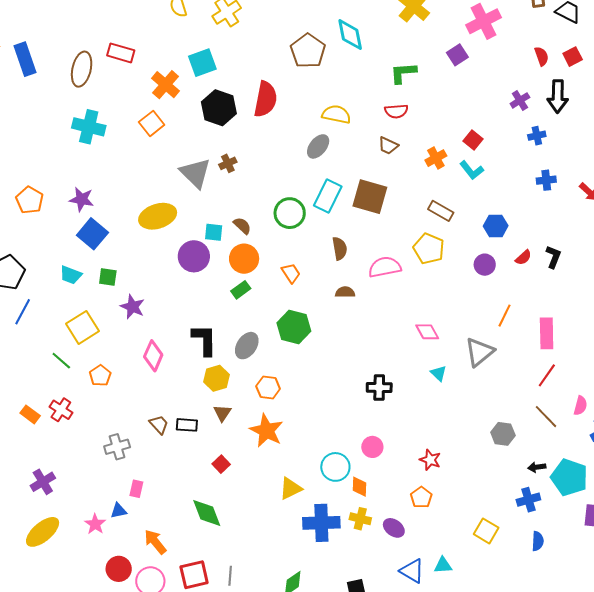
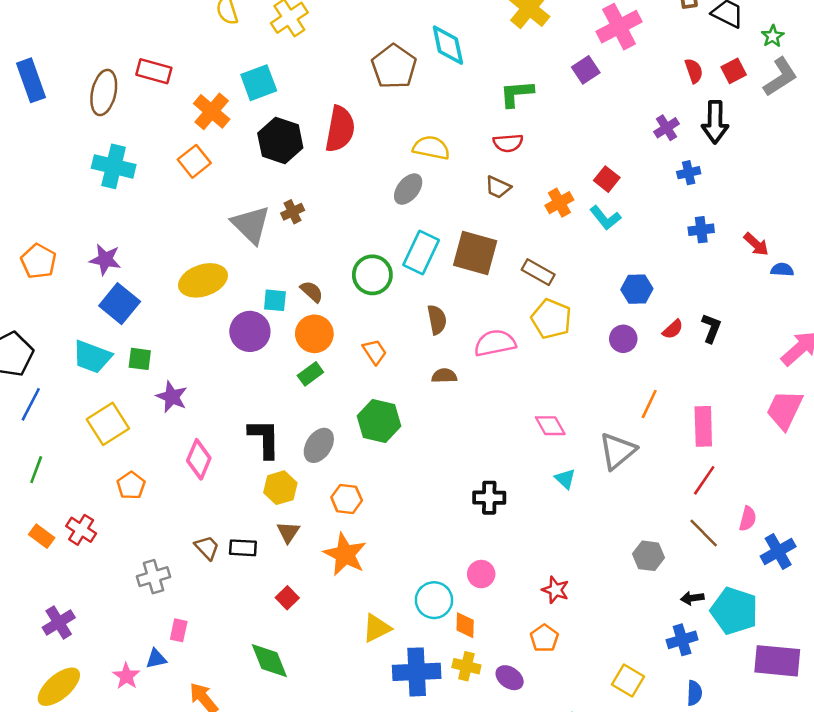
brown rectangle: (441, 211) -> (538, 272), moved
cyan trapezoid: (71, 275) -> (92, 357), size x1.4
green line: (61, 361) -> (36, 470), moved, turned 70

